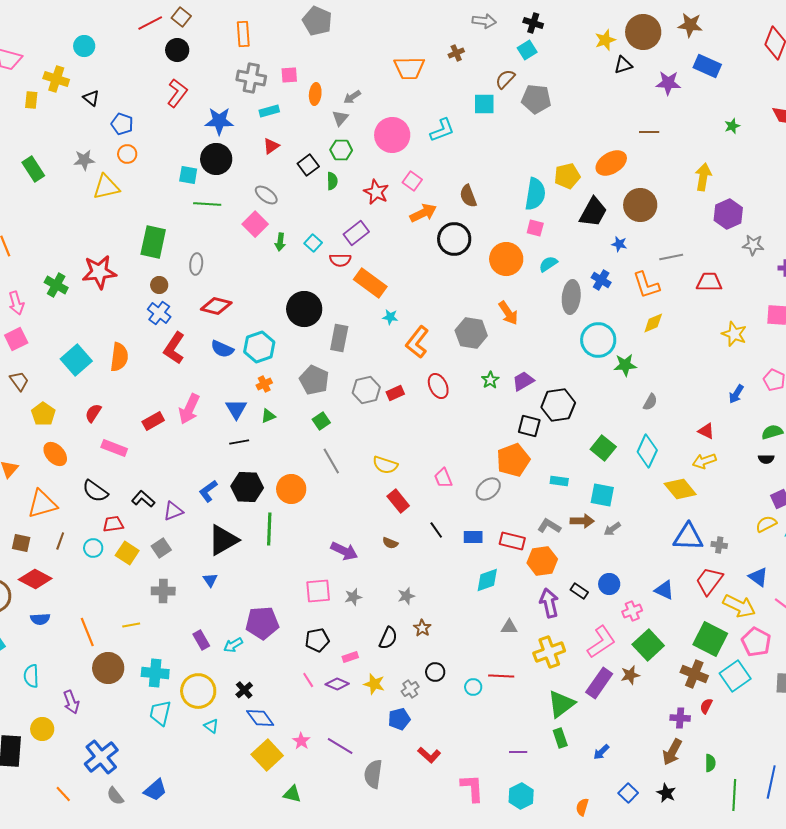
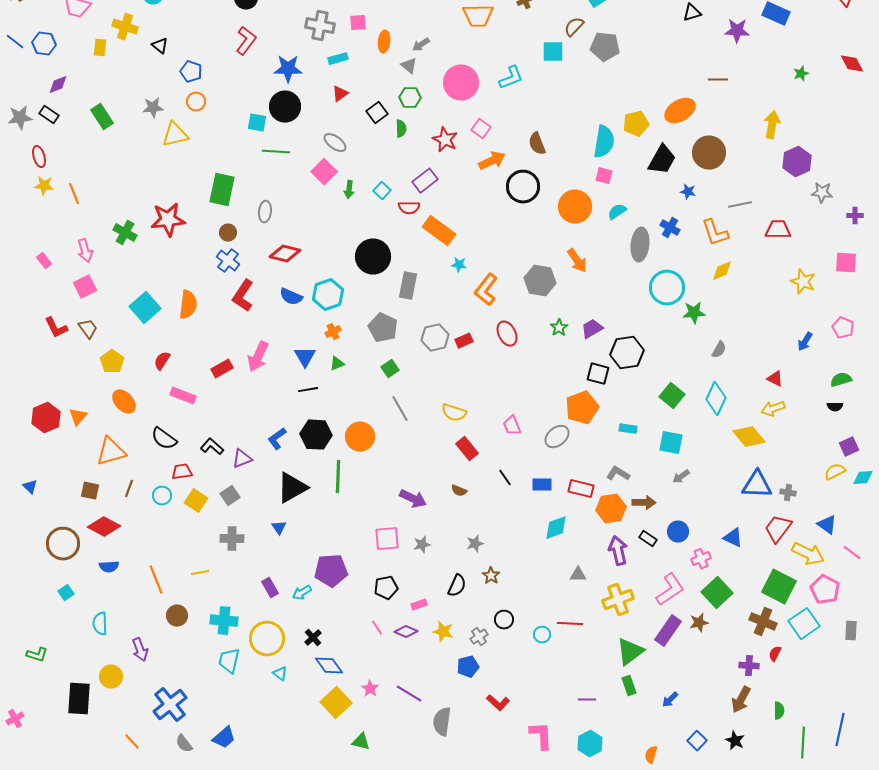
gray triangle: (340, 118) -> (409, 66), turned -30
brown arrow: (582, 521) -> (644, 503), moved
brown circle: (108, 668) -> (177, 616), size x0.7

